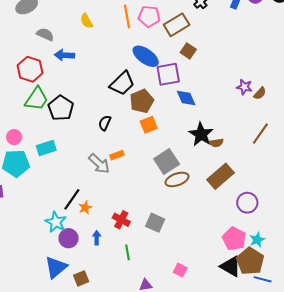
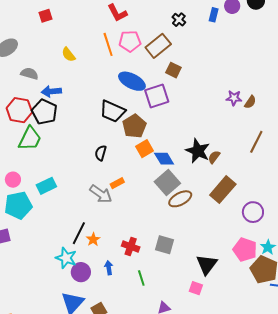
black trapezoid: (122, 83) -> (113, 111), turned 76
blue diamond: (186, 98) -> (164, 159), moved
black pentagon: (61, 108) -> (44, 112), moved
brown semicircle: (216, 143) -> (214, 157), turned 144
black triangle: (231, 266) -> (207, 265), moved, turned 45

